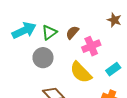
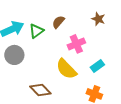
brown semicircle: (72, 33) -> (58, 22), moved
gray circle: (43, 58) -> (14, 55), moved

